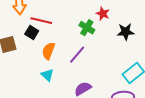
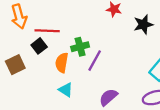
green cross: (87, 28) -> (80, 47), moved, turned -35
black square: (32, 32) -> (39, 46), turned 32

